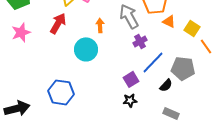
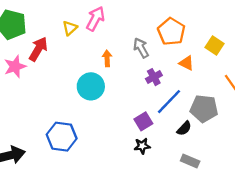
gray arrow: (129, 16) -> (141, 48), size x0.7
orange triangle: (169, 21) -> (187, 63), moved
red arrow: (58, 23) -> (38, 49), moved
yellow square: (192, 28) -> (215, 46), moved

